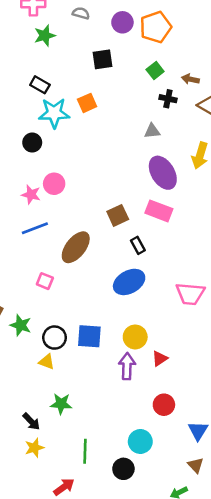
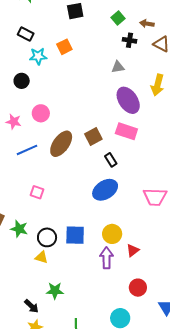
cyan star: (54, 113) -> (38, 56), size x0.7
pink star: (31, 195) -> (14, 122), moved
brown ellipse: (76, 247) -> (61, 144), moved

